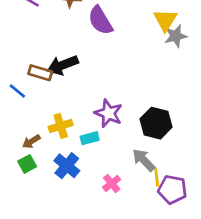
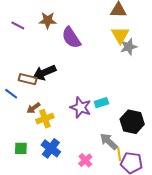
black hexagon: (156, 123) -> (132, 122), moved
cyan rectangle: (90, 138) -> (101, 103), moved
brown arrow: (31, 141) -> (34, 108), moved
green square: (27, 164) -> (21, 148), turned 32

